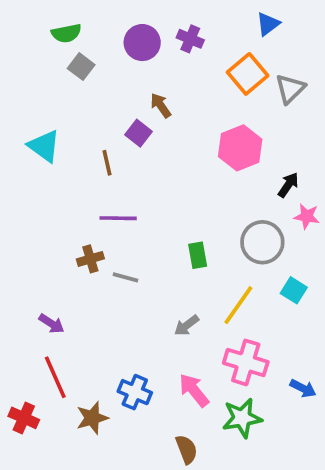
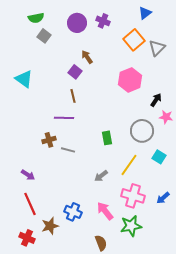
brown line: (107, 163) -> (73, 96), moved
blue arrow: (303, 388) -> (163, 198), moved, turned 112
red cross: (24, 418) -> (27, 238), moved

